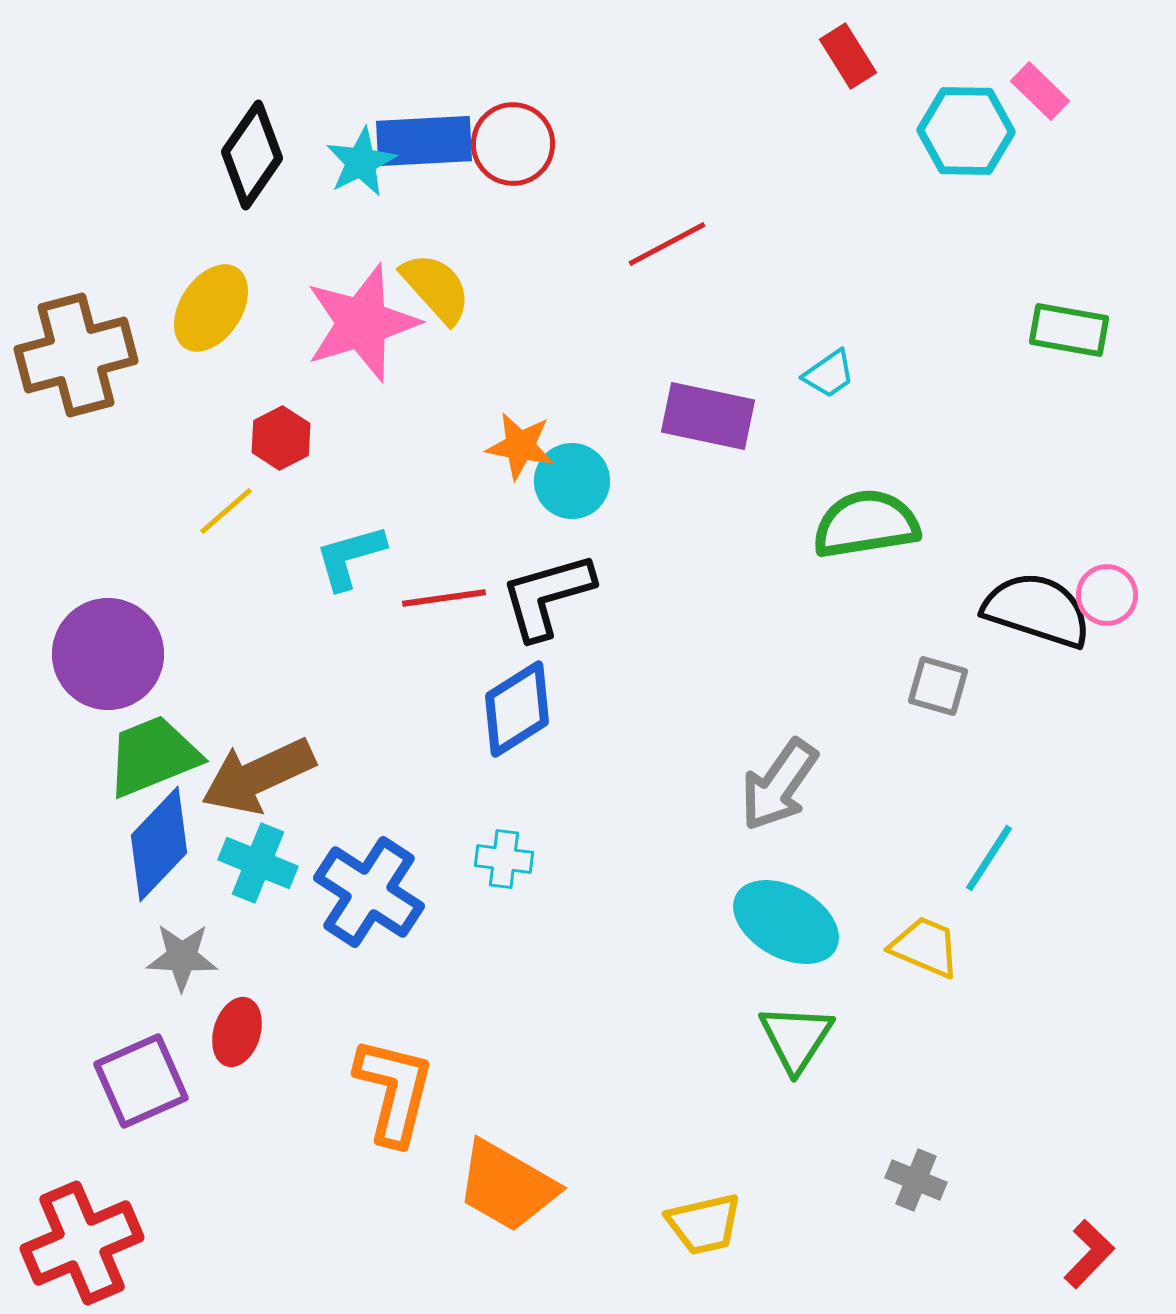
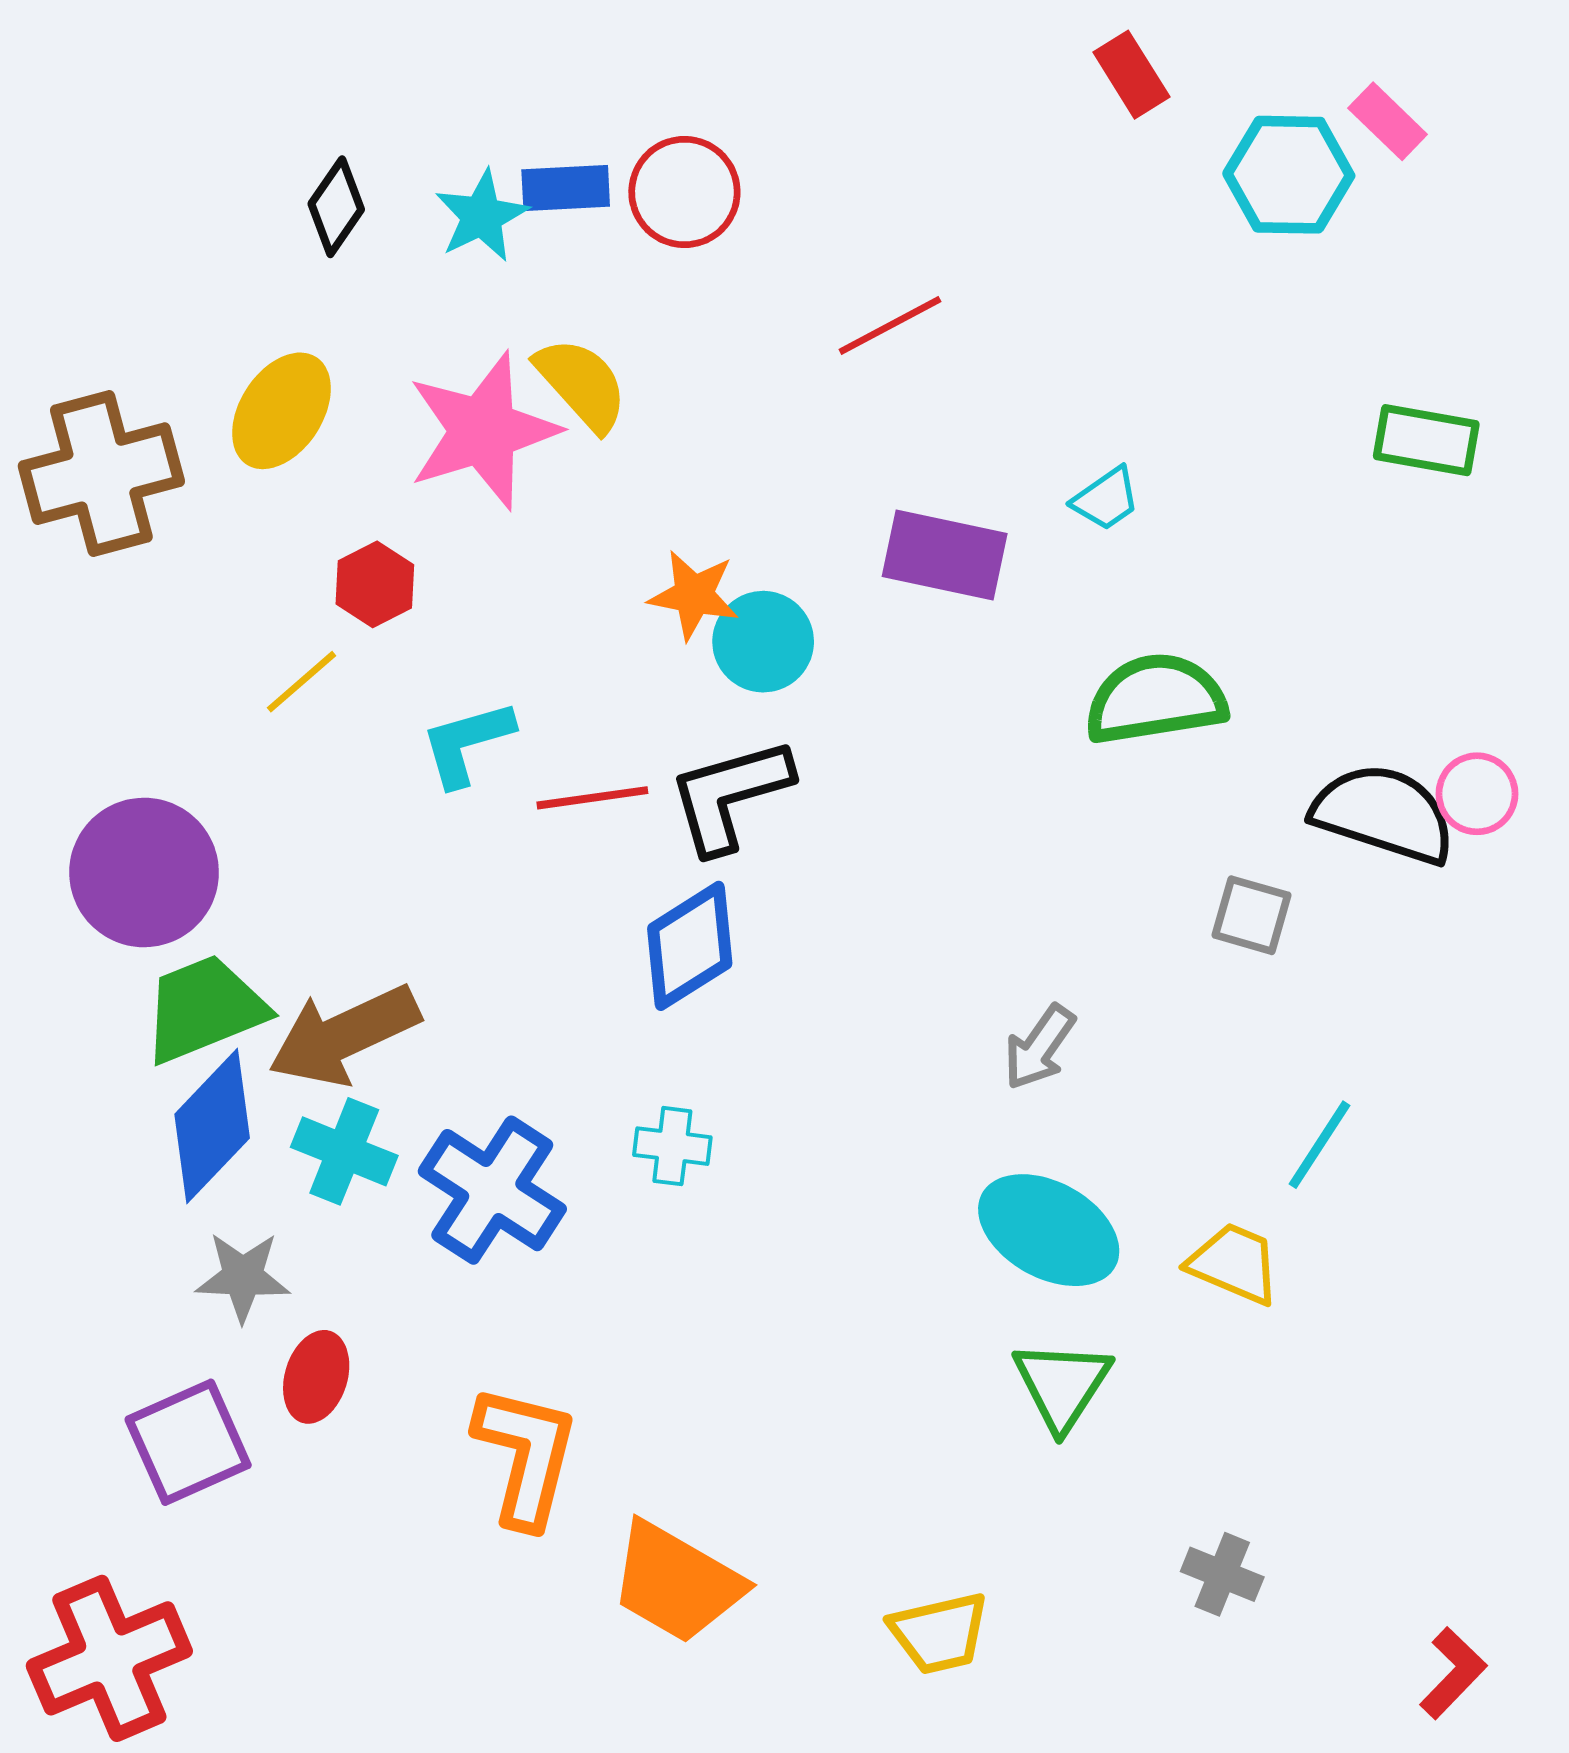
blue rectangle: (424, 141) -> (566, 188), size x0.7
black diamond: (252, 155) -> (336, 207), size x0.7
gray arrow: (779, 785) -> (1039, 1047), size x0.7

